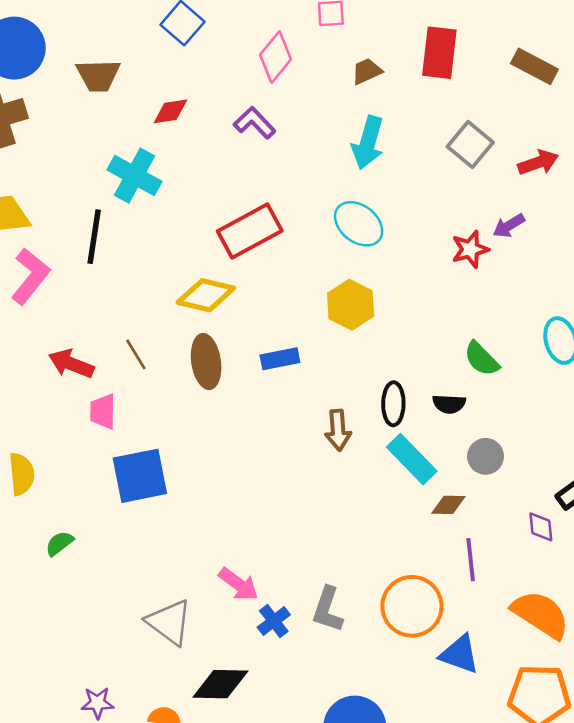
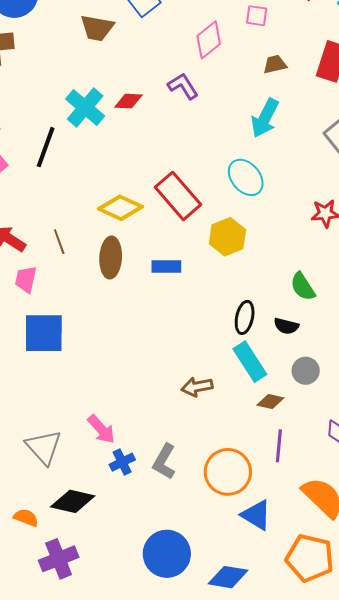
brown trapezoid: (98, 75) -> (97, 28), moved
red diamond: (170, 111) -> (128, 101), moved
red rectangle: (250, 231) -> (178, 196), moved, turned 66
green semicircle: (482, 359) -> (303, 287), moved
brown arrow: (338, 430) -> (197, 387), moved, turned 72

